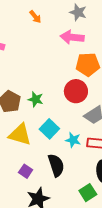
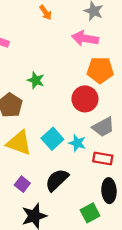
green star: (36, 99) -> (36, 80), moved
cyan star: (73, 140) -> (77, 143), moved
black semicircle: (56, 165) -> (57, 180), turned -120

